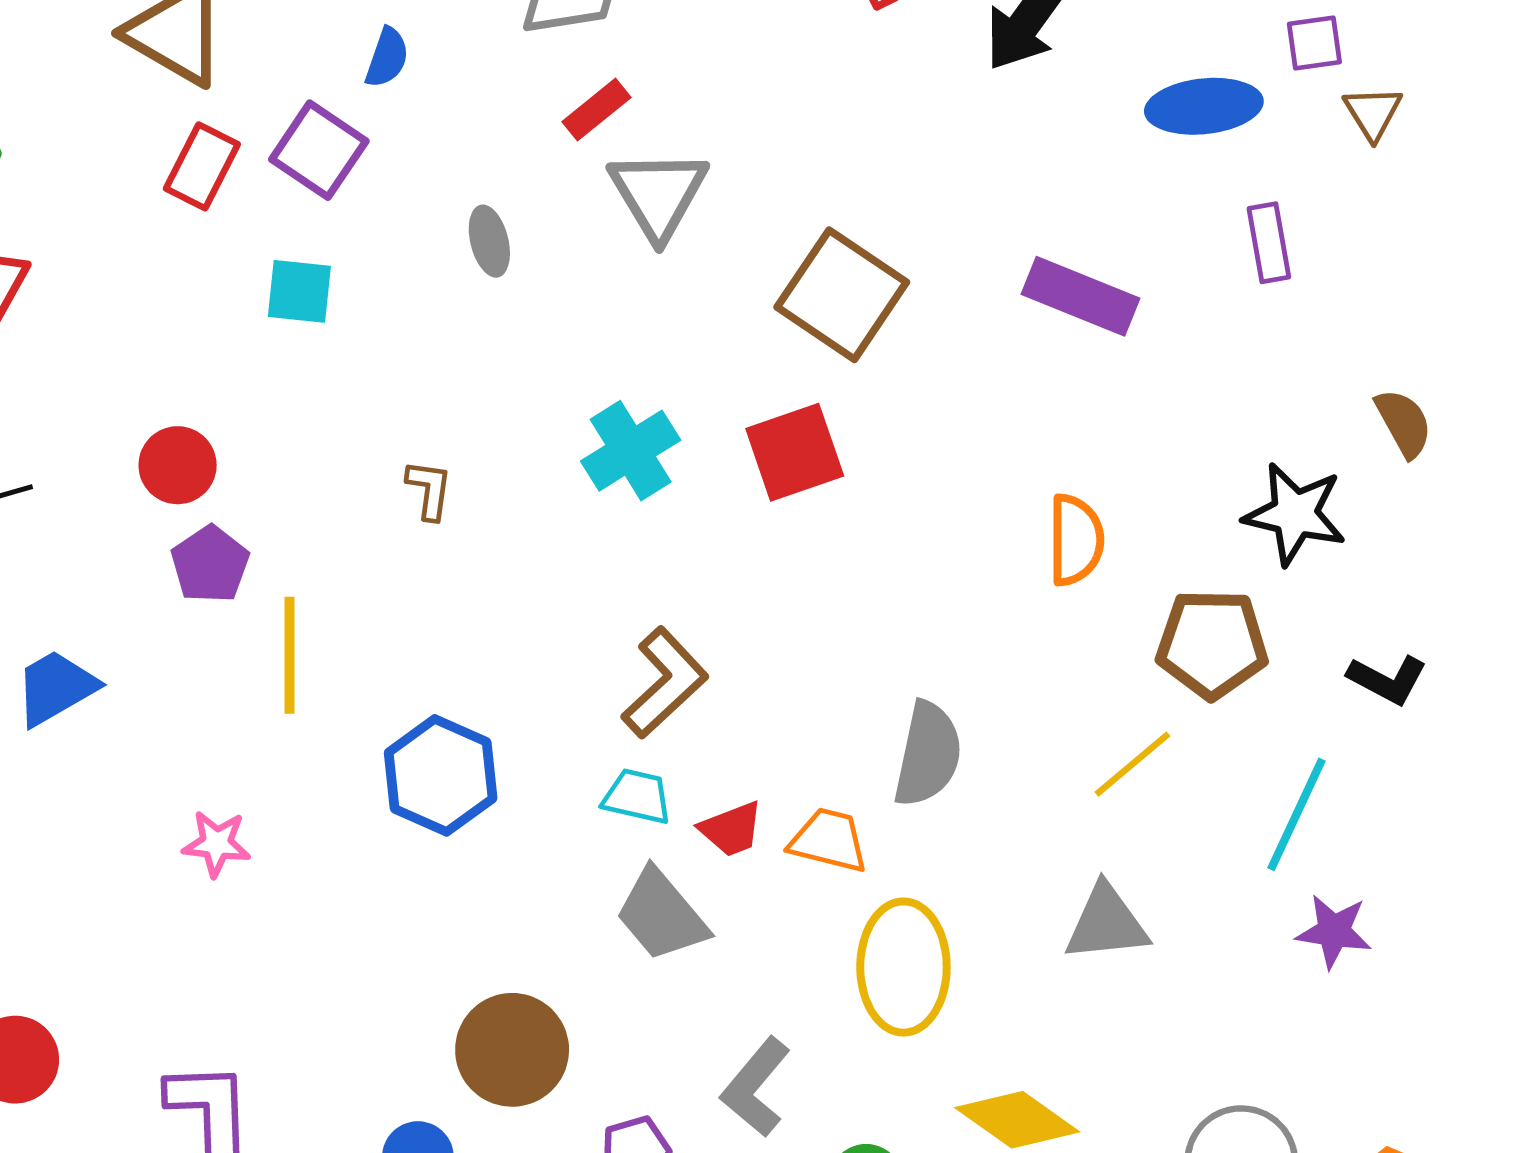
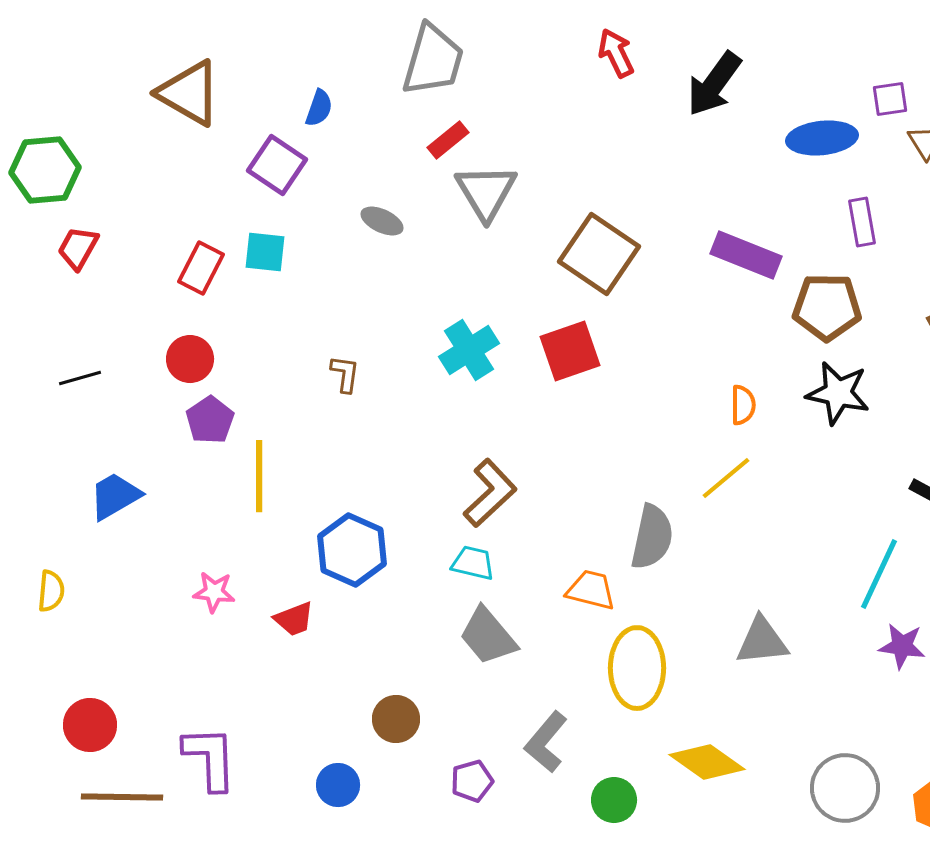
red rectangle: (202, 166) -> (201, 268), moved
gray ellipse: (489, 241) -> (382, 221), turned -51
black star: (1295, 514) -> (838, 393), moved
orange semicircle: (1076, 540) -> (743, 405), size x0.7
brown pentagon: (1212, 644) -> (827, 307), moved
yellow line: (1132, 764) -> (726, 478), moved
red trapezoid: (731, 829) -> (294, 619), moved
brown circle: (512, 1050) -> (396, 719), size x0.7

